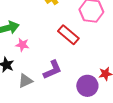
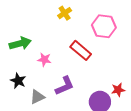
pink star: (22, 45) -> (44, 60), moved

